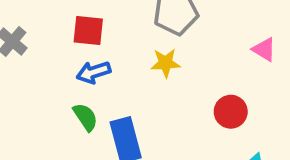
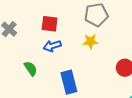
green semicircle: (85, 117) -> (31, 69), moved

